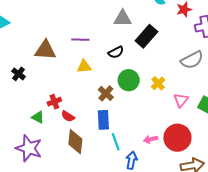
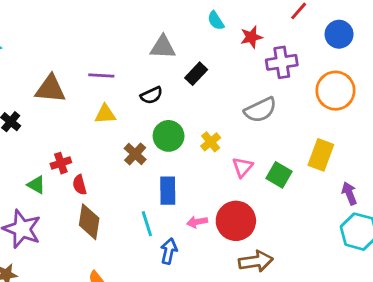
black rectangle: (146, 36) -> (196, 74), size x0.7
red semicircle: (68, 116) -> (80, 185), turned 40
blue rectangle: (103, 120) -> (168, 191), moved

